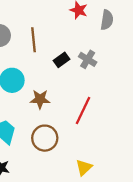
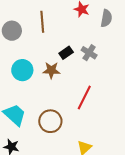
brown line: (33, 40) -> (42, 22), moved
brown star: (40, 99) -> (51, 70), moved

